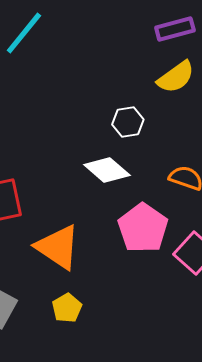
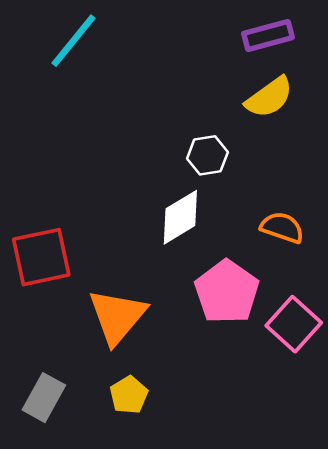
white diamond: (107, 170) -> (180, 217), turned -72
orange triangle: (58, 247) -> (117, 316), turned 36

